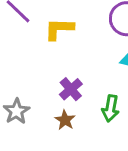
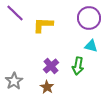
green arrow: (111, 108) -> (78, 66), moved

